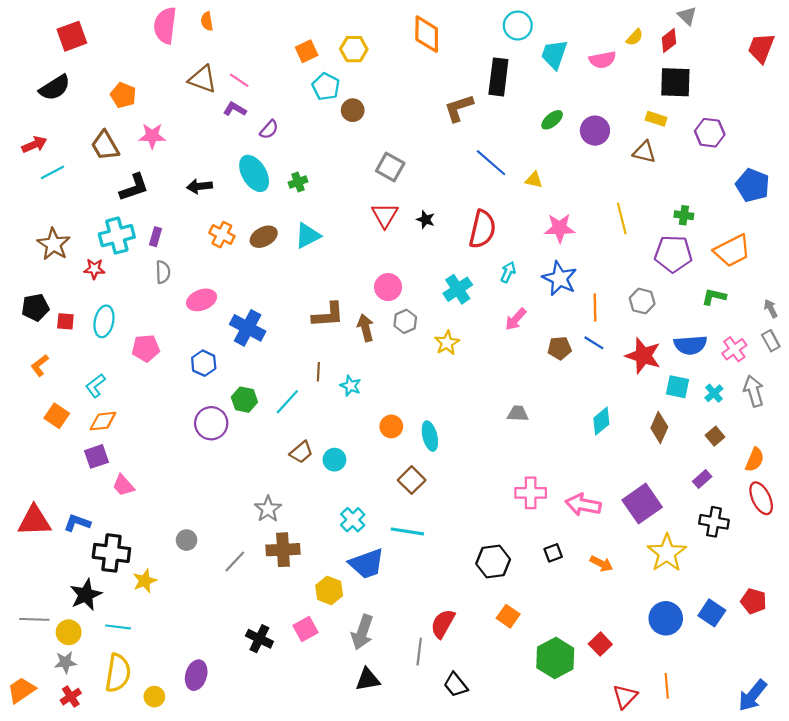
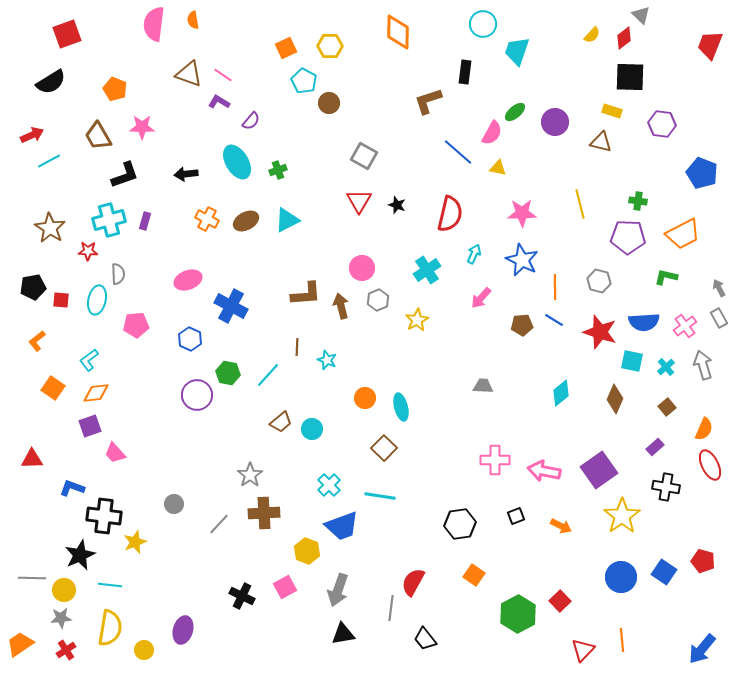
pink semicircle: (602, 60) -> (492, 133), moved, turned -50
black rectangle: (498, 77) -> (465, 72), size x0.7
gray semicircle: (163, 272) -> (118, 274), moved
red triangle: (34, 521) -> (32, 459), moved, size x0.7

